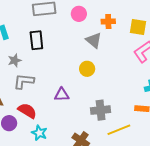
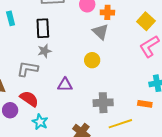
orange cross: (108, 21) -> (107, 12), moved
yellow square: (138, 27) -> (146, 21), turned 30
gray star: (15, 60) -> (44, 51), moved

